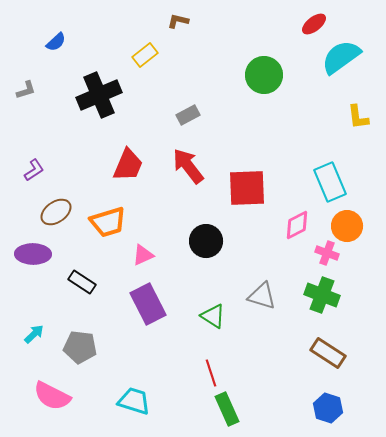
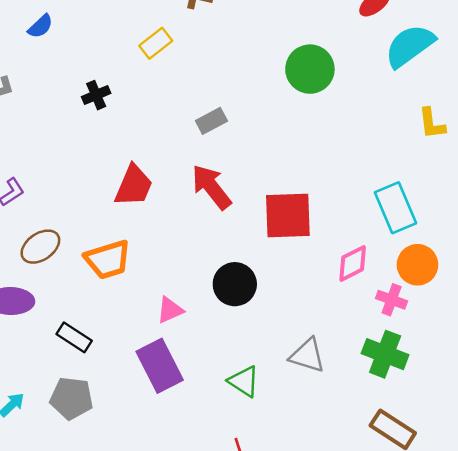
black cross: (99, 95) -> (96, 95), size x0.5
pink triangle: (143, 255) -> (170, 310), moved
gray pentagon: (80, 347) -> (72, 398), moved

